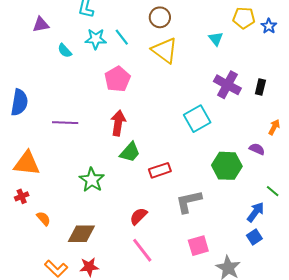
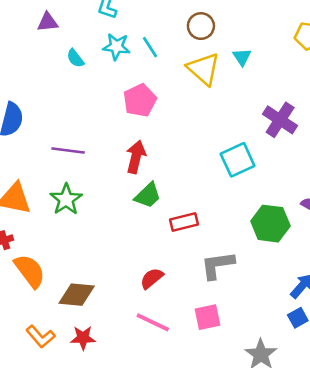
cyan triangle: (216, 39) -> (242, 57), moved
green star: (92, 180) -> (66, 199), moved
orange semicircle: (43, 219) -> (30, 271), size x1.8
pink square: (198, 246) -> (207, 317), moved
pink line: (142, 250) -> (153, 322), turned -32

